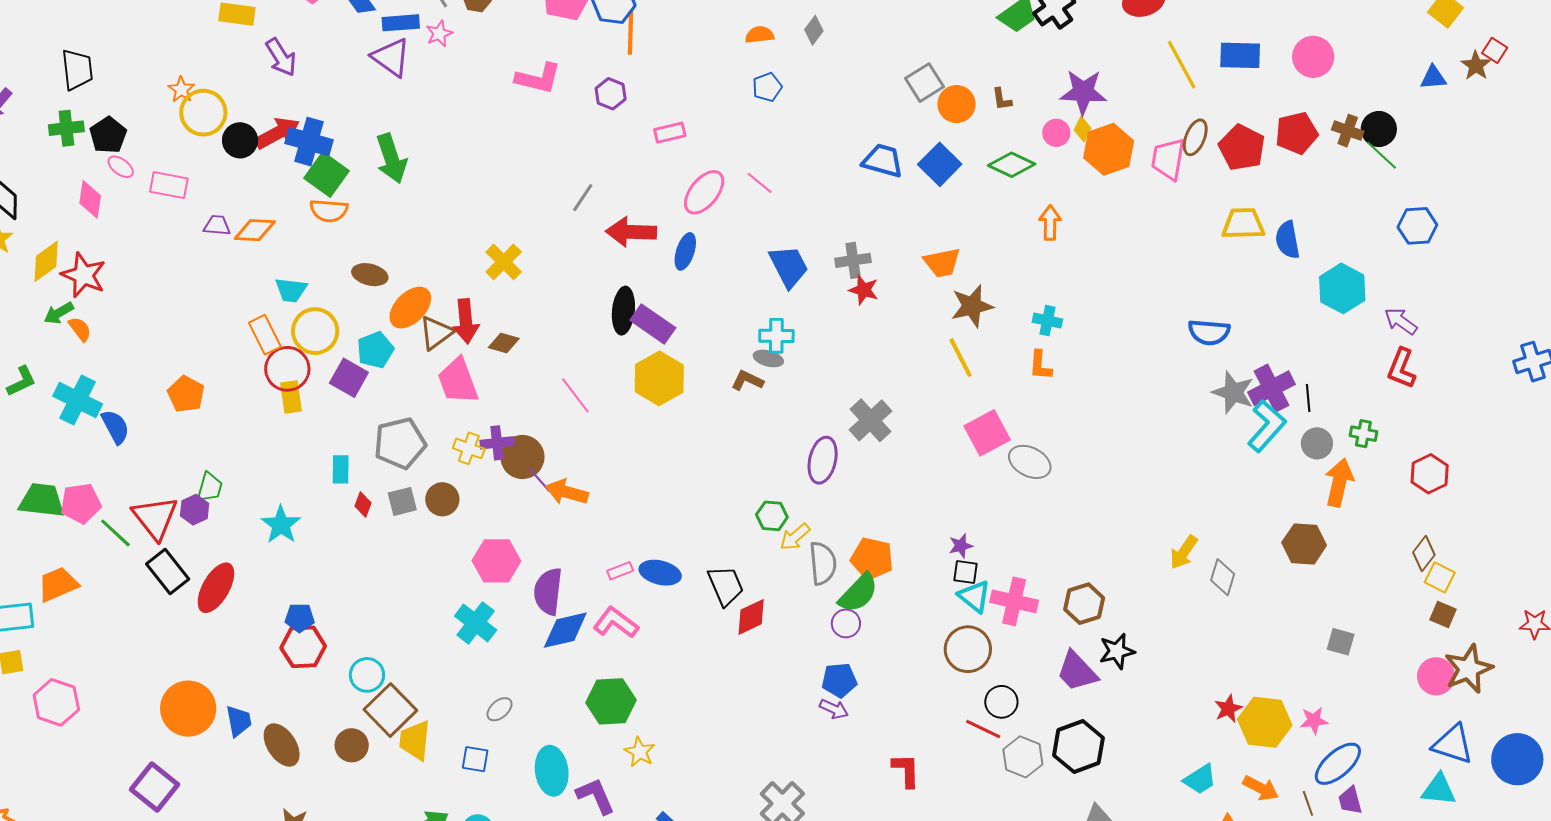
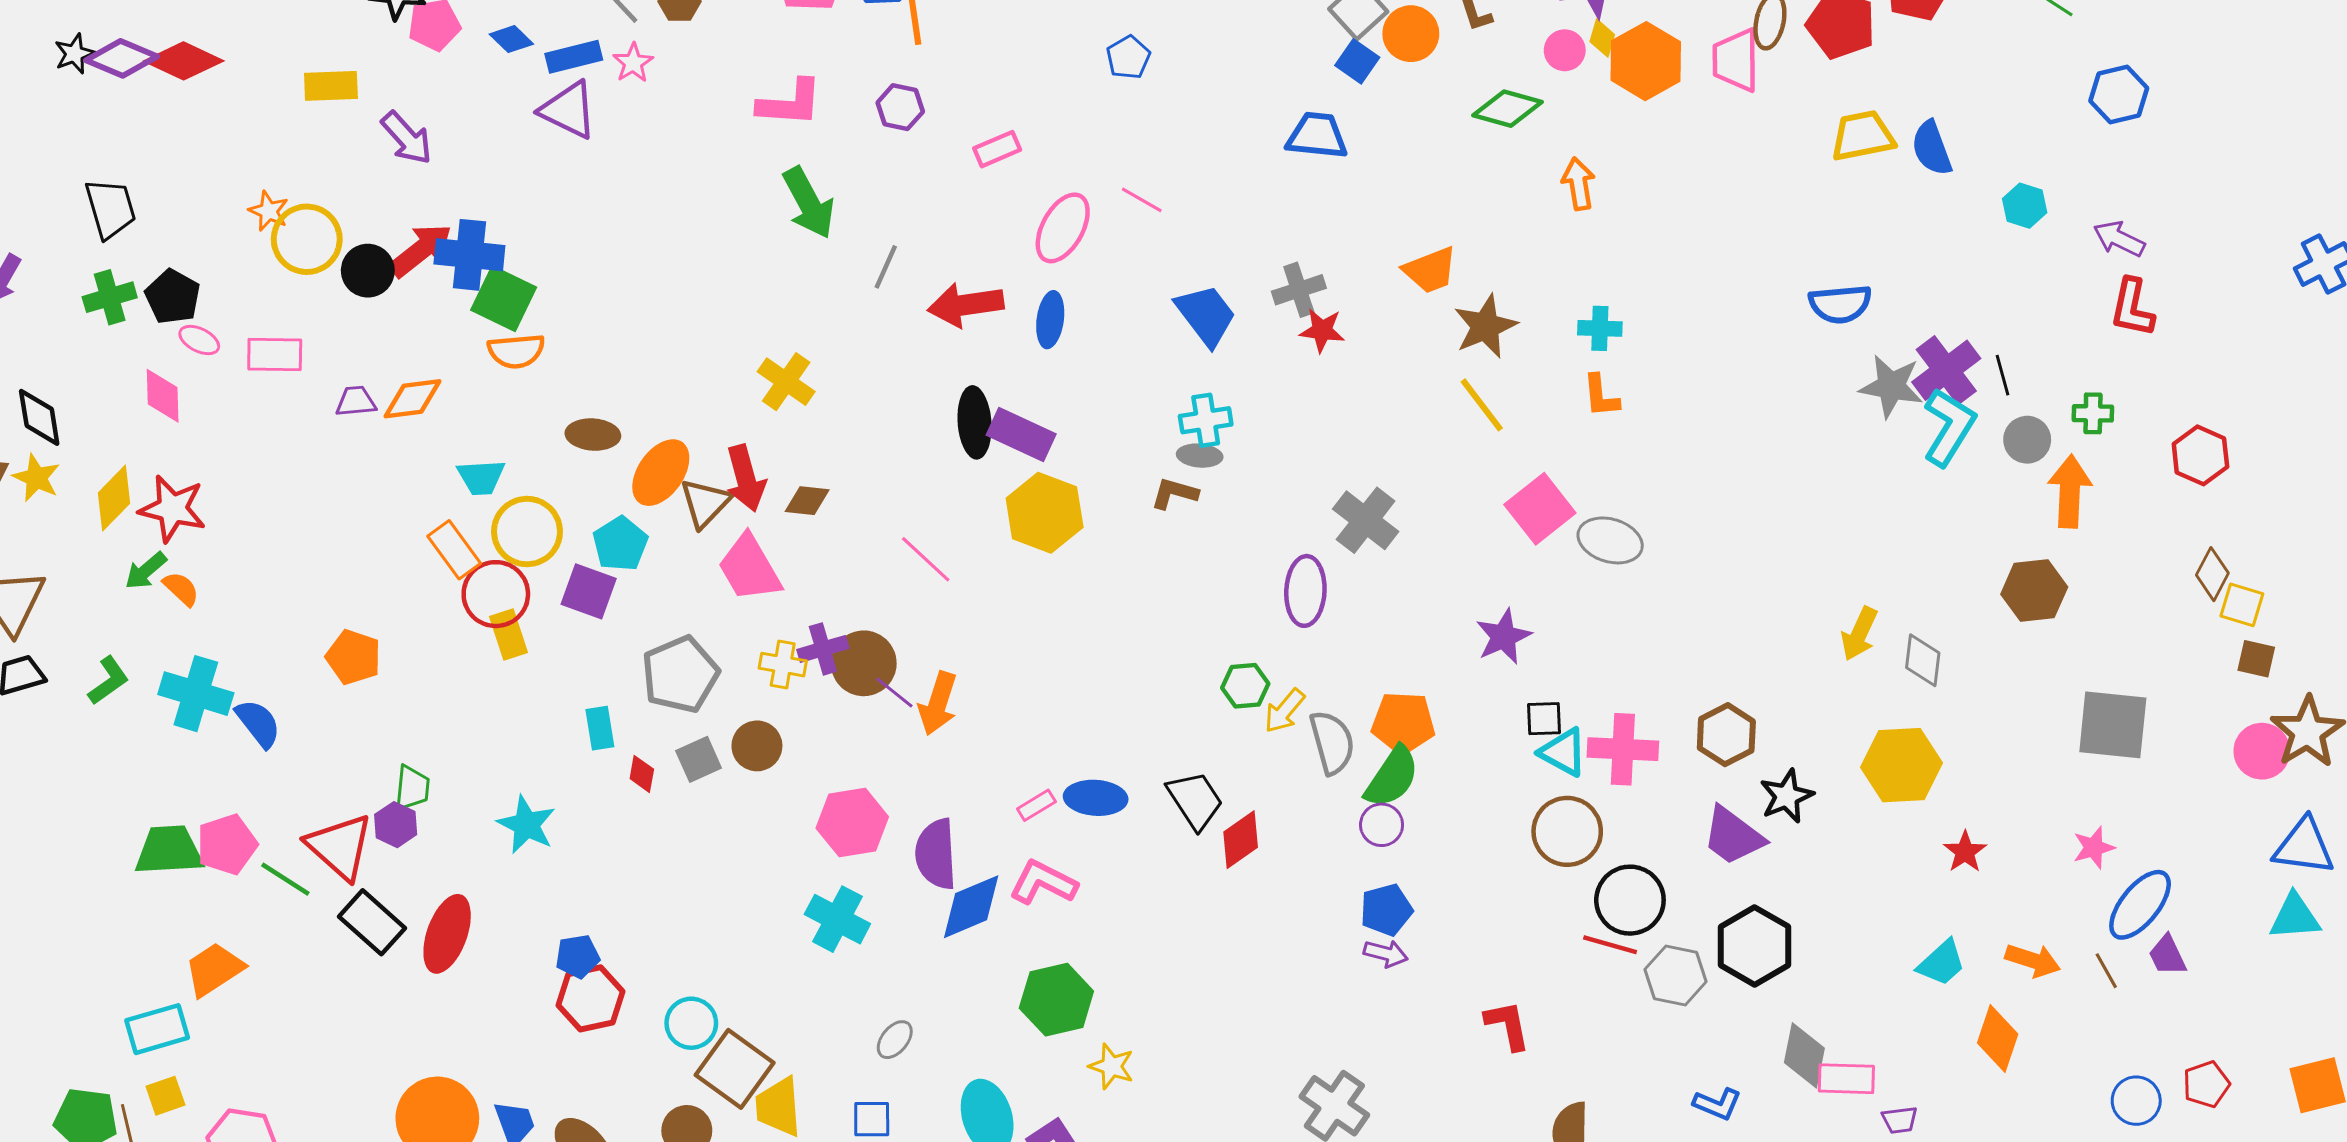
green arrow: (391, 159) -> (809, 203), moved
blue square: (940, 164) -> (1357, 61), moved, size x0.7
cyan hexagon: (1342, 288) -> (2025, 206), size x0.6
orange arrow: (567, 492) -> (938, 704), turned -78
purple star: (961, 546) -> (1504, 637), moved, size x1.5
gray square: (1341, 642) -> (2113, 725), size x1.8
black circle: (1001, 702) -> (1630, 900), size x1.4
yellow hexagon: (1265, 722) -> (1901, 765), moved

